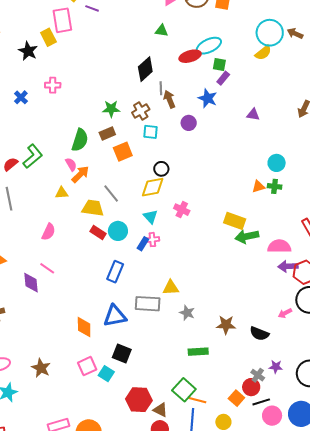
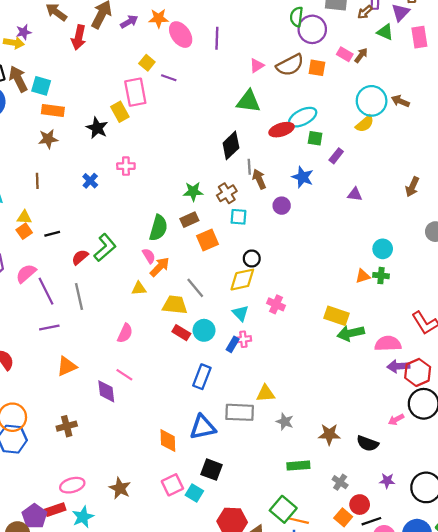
green triangle: (162, 31) -> (248, 101), size x1.6
purple rectangle: (223, 78) -> (336, 156), moved
gray cross: (258, 375) -> (340, 482), moved

